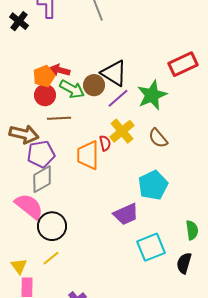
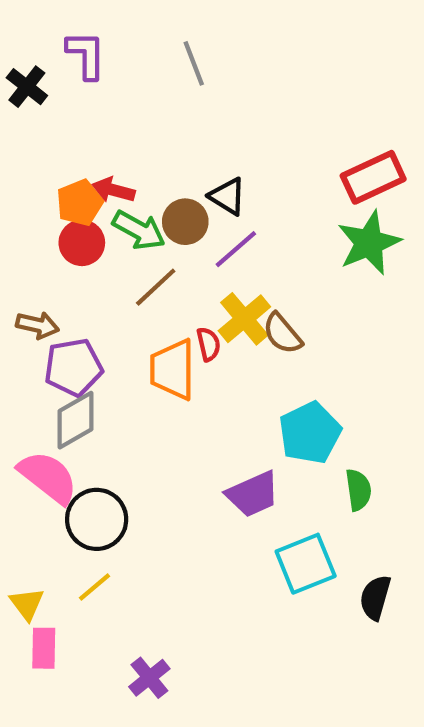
black triangle: (114, 73) -> (227, 196), size x0.7
green star: (152, 95) -> (369, 243), moved
brown line: (59, 118) -> (156, 287), moved, turned -40
brown arrow: (24, 134) -> (37, 325), size x0.7
brown semicircle: (158, 138) -> (282, 334), moved
green semicircle: (192, 230) -> (358, 490), moved

